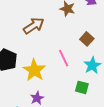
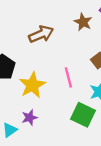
green square: (82, 87) -> (83, 115), size x1.5

